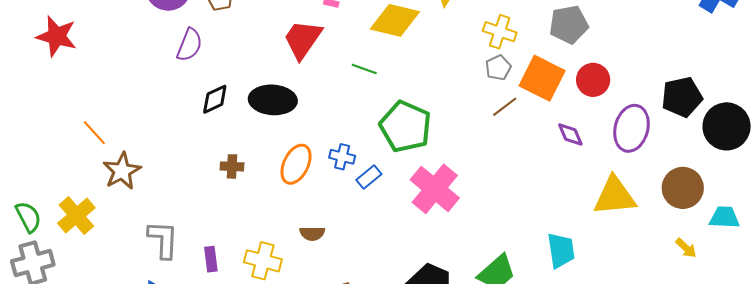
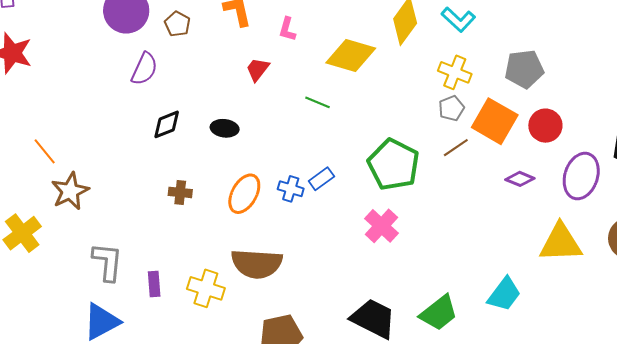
red trapezoid: (303, 39) -> (258, 69), size x0.6
black ellipse: (273, 100) -> (225, 128), size x0.6
green pentagon: (405, 127) -> (394, 165), moved
purple diamond: (570, 135) -> (520, 179), turned -48
blue rectangle: (369, 177) -> (321, 179), moved
pink cross: (435, 189) -> (381, 226), size x0.7
brown semicircle: (312, 233) -> (257, 264), size x2.0
cyan trapezoid: (561, 250) -> (504, 294), turned 42

